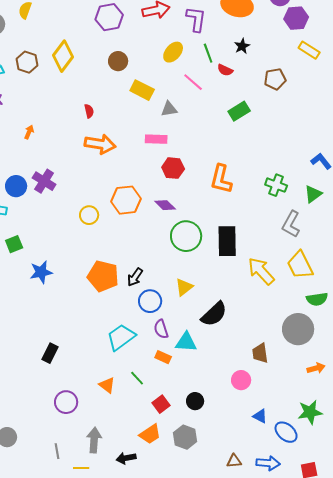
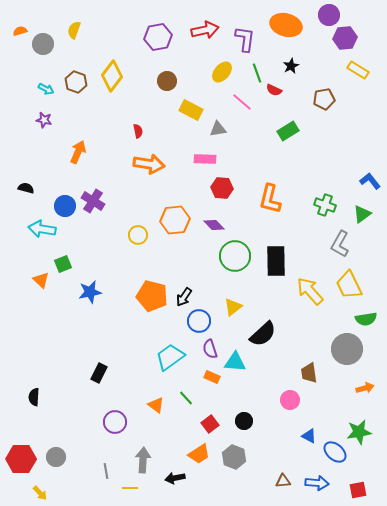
orange arrow: (29, 132) -> (78, 152), size x1.6

